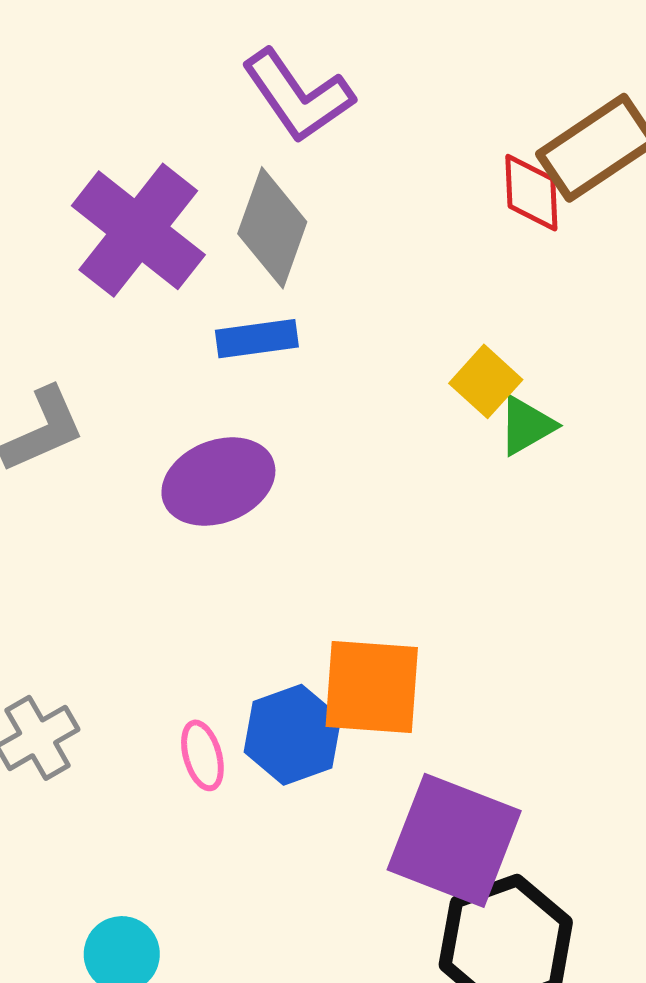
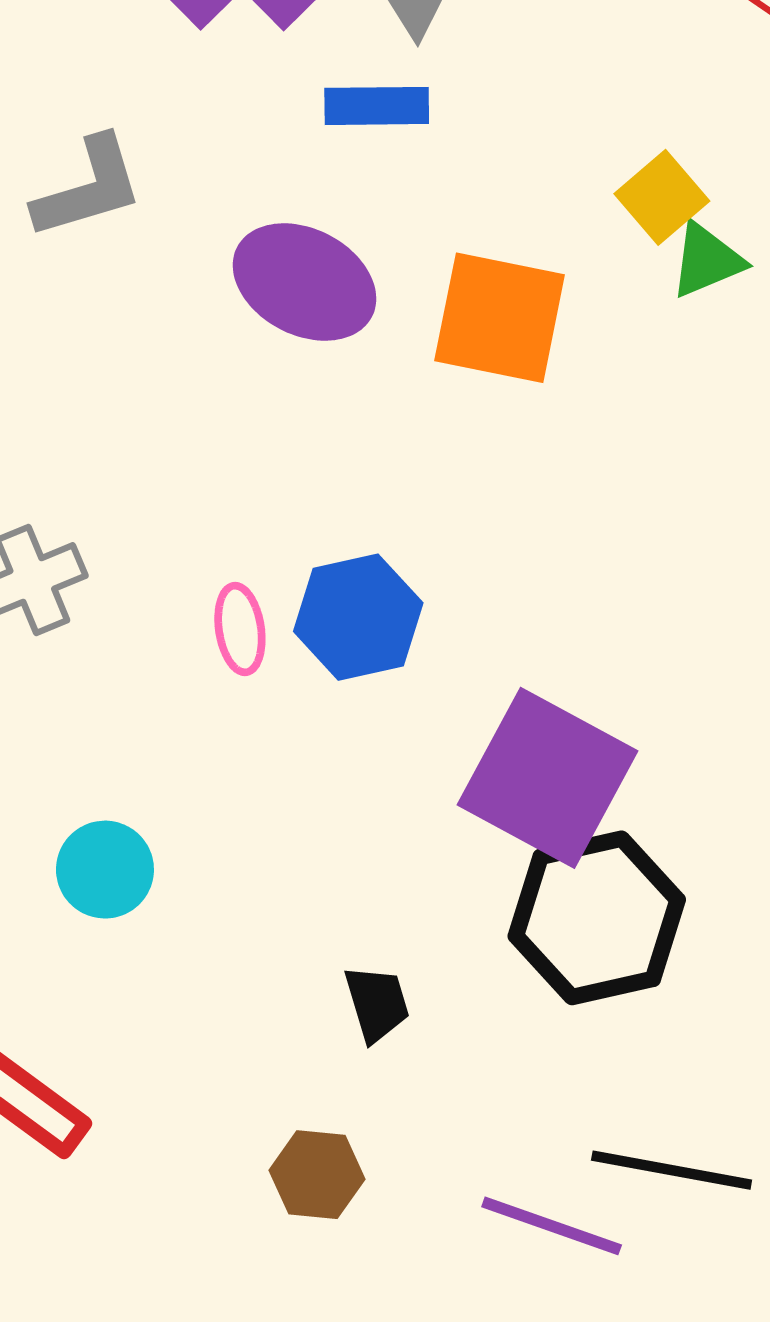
purple ellipse: (218, 482) -> (304, 282), turned 42
orange square: (372, 687) -> (500, 318), moved

